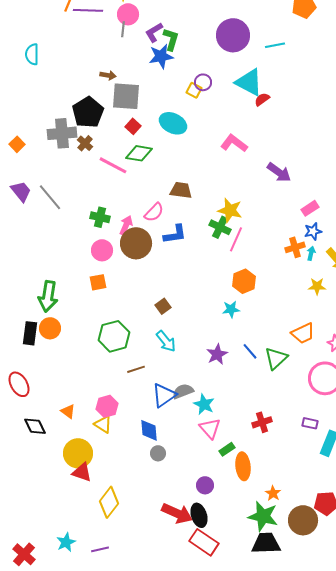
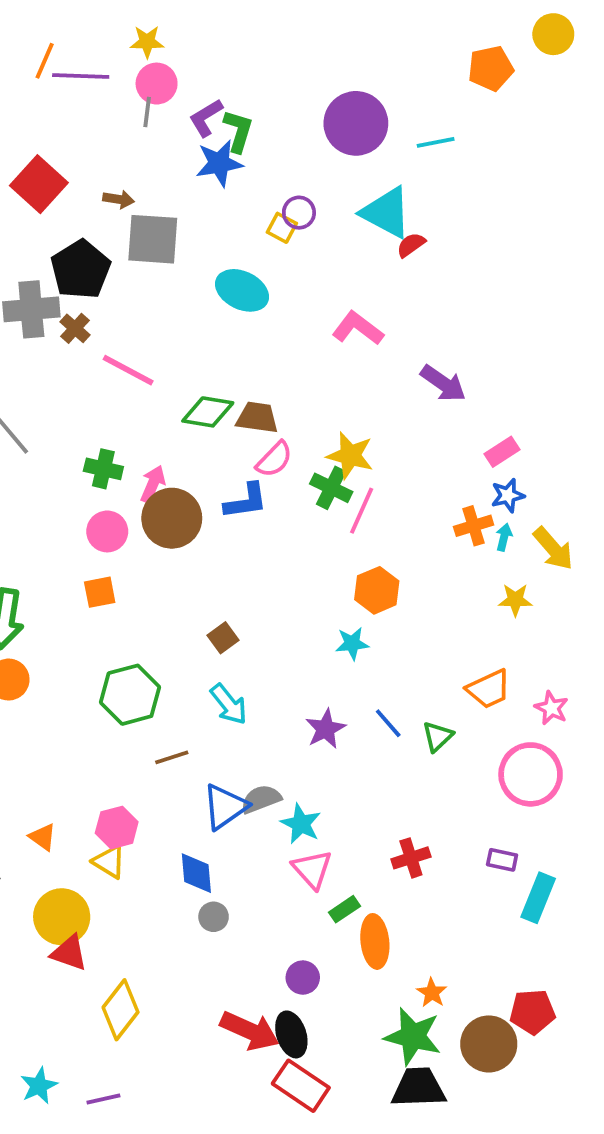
red square: (133, 126) -> (39, 184), moved, size x1.8
green diamond: (139, 153) -> (208, 412), moved
pink semicircle: (154, 212) -> (274, 459), moved
green triangle: (276, 358) -> (438, 736), size x0.7

